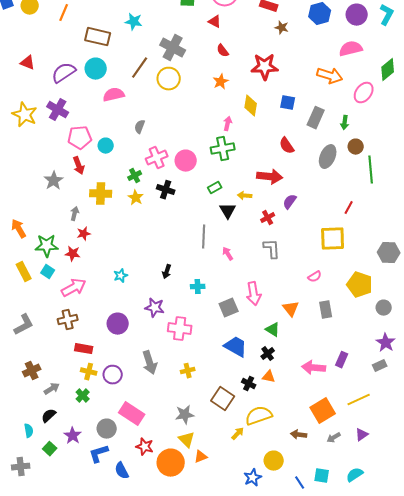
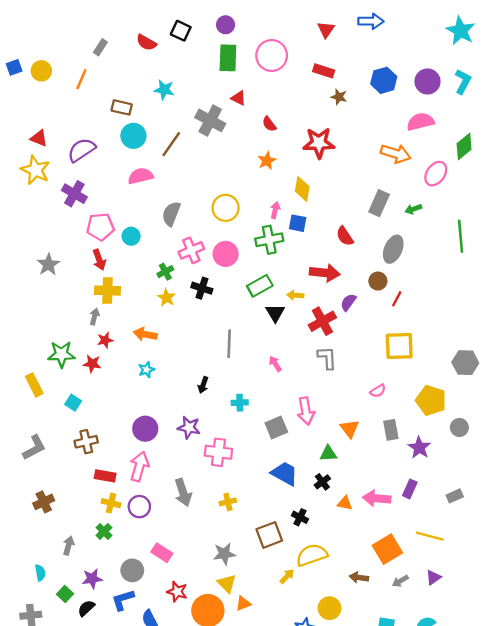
red triangle: (215, 22) -> (239, 98), moved
brown rectangle: (98, 37) -> (122, 107), size x0.7
cyan circle: (96, 69) -> (133, 136), moved
yellow circle: (169, 79) -> (226, 208), moved
blue square: (288, 103) -> (298, 223), moved
yellow star: (25, 115) -> (35, 170), moved
green arrow: (345, 123) -> (413, 209), turned 64
gray semicircle: (140, 127) -> (171, 214), size x1.5
brown circle: (356, 147) -> (378, 281), moved
green line: (371, 170) -> (461, 236), moved
gray star: (54, 181) -> (48, 265), moved
green rectangle: (215, 188) -> (260, 286), size x1.5
yellow cross: (101, 194) -> (107, 291), moved
red line: (349, 208) -> (397, 299), moved
red cross: (268, 218) -> (322, 321), size x1.6
orange arrow: (19, 229) -> (145, 334), moved, turned -48
gray line: (204, 237) -> (229, 344), moved
cyan square: (48, 272) -> (73, 403), moved
cyan star: (121, 276) -> (146, 370), moved
pink arrow: (74, 288) -> (139, 466), moved, turned -45
purple circle: (118, 324) -> (145, 429), moved
green triangle: (273, 330) -> (328, 453), turned -35
purple star: (386, 343) -> (419, 448), moved
orange triangle: (269, 377) -> (345, 503), moved
gray arrow: (52, 389) -> (68, 546), moved, turned -42
brown square: (223, 399) -> (269, 535), turned 35
yellow line: (359, 400) -> (430, 536), turned 40
pink rectangle: (132, 414) -> (162, 553), size x0.7
black semicircle: (49, 416) -> (86, 608), moved
purple star: (73, 436) -> (92, 579), turned 30

